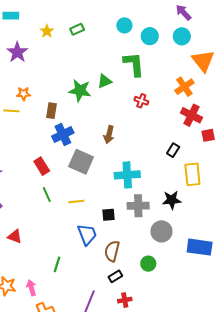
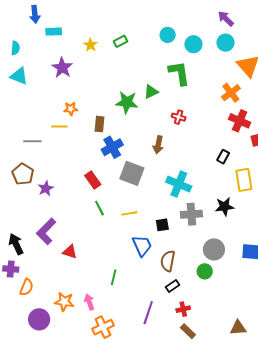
red cross: (141, 101) -> (179, 117), moved
cyan cross: (127, 175) -> (179, 184), turned 30
gray circle: (161, 231) -> (214, 249), moved

